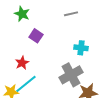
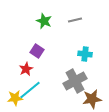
green star: (22, 14) -> (44, 21), moved
purple square: (36, 36) -> (37, 51), moved

